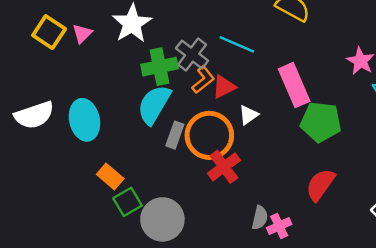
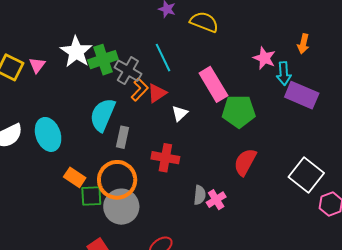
cyan line: (237, 44) -> (163, 58), turned 48
green cross: (160, 67) -> (103, 60), moved
orange circle: (209, 135) -> (117, 180), moved
red cross: (224, 167) -> (165, 158), turned -36
green square: (128, 202) -> (91, 196), turned 35

